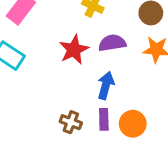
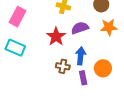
brown cross: (71, 122) -> (63, 66), moved
orange circle: (133, 124) -> (103, 68), moved

